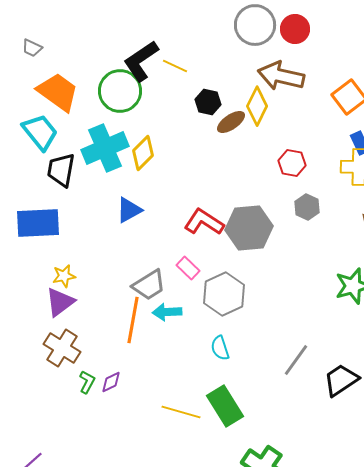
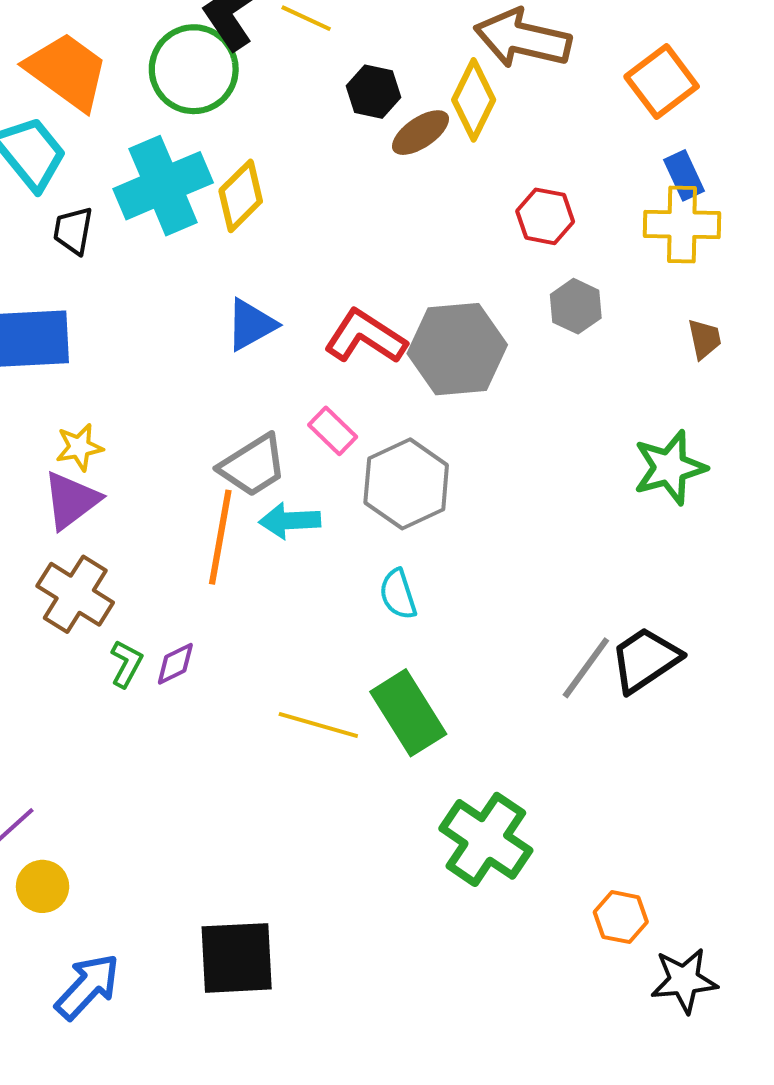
black trapezoid: (61, 170) -> (73, 231), size x0.7
blue triangle: (129, 210) -> (251, 325), moved
gray line: (296, 360) -> (586, 668), moved

